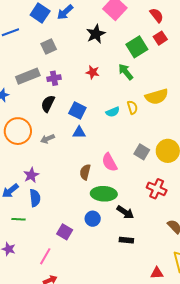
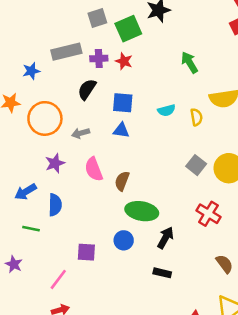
green square: (137, 47) -> (128, 29), moved
red star: (93, 72) -> (124, 61), moved
yellow semicircle: (132, 107) -> (196, 117), moved
blue square: (77, 110) -> (123, 103), turned -30
pink semicircle: (109, 162) -> (94, 169), moved
purple star: (31, 175) -> (55, 163), moved
black arrow: (125, 212) -> (165, 238), turned -102
purple square: (65, 232) -> (86, 252), turned -35

